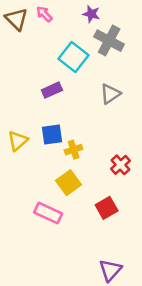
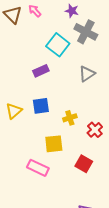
yellow cross: (74, 150) -> (70, 118), moved
yellow square: (68, 183) -> (54, 144), turned 30
red square: (107, 208) -> (84, 164), turned -30

